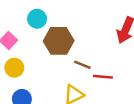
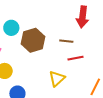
brown line: (82, 65) -> (66, 41), moved

